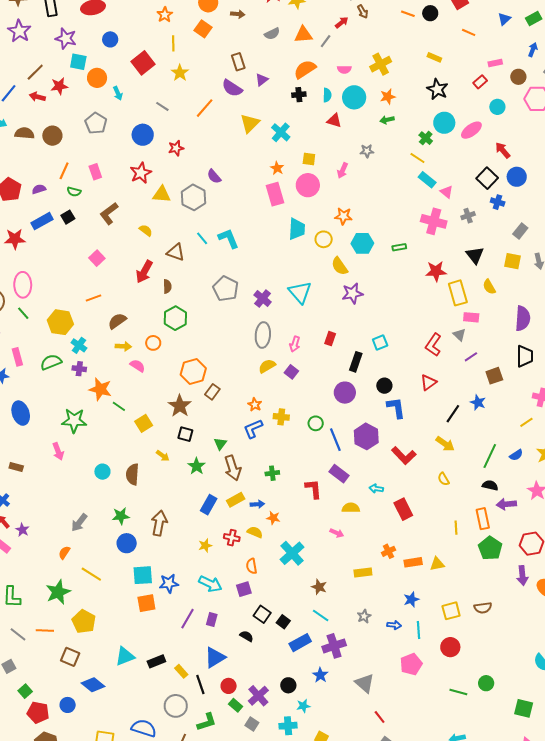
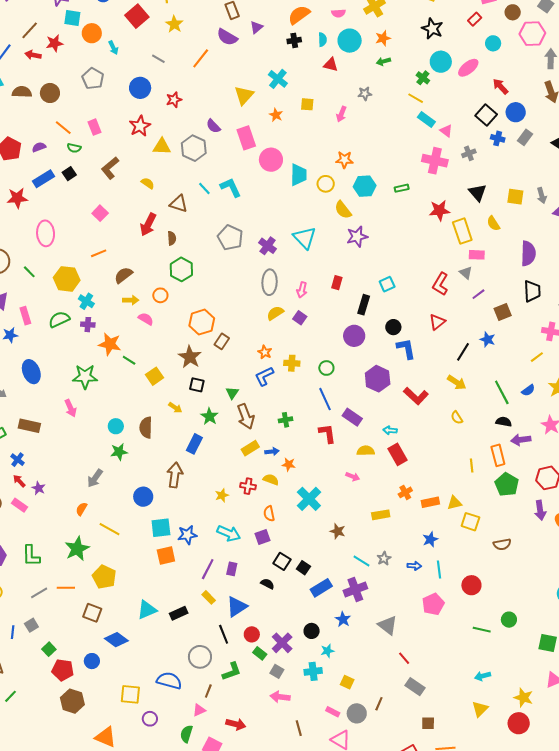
yellow triangle: (250, 123) -> (244, 95), moved
orange line: (64, 171) -> (63, 128), turned -72
pink circle: (308, 185) -> (271, 160), moved
pink rectangle: (275, 194) -> (246, 138), moved
gray rectangle: (520, 231) -> (525, 137), moved
pink ellipse: (23, 285) -> (46, 233), moved
blue line: (335, 440) -> (325, 399), moved
green line: (490, 456) -> (502, 392), turned -50
brown rectangle: (16, 467) -> (29, 426), size x1.5
blue rectangle: (209, 505) -> (194, 444), moved
red rectangle: (403, 509) -> (397, 454), moved
green star: (121, 516) -> (119, 452), moved
yellow square: (451, 611) -> (470, 522), moved, turned 36
cyan line: (321, 615) -> (361, 561), moved
gray line: (18, 634) -> (39, 593), turned -66
yellow rectangle: (181, 671) -> (209, 597), moved

